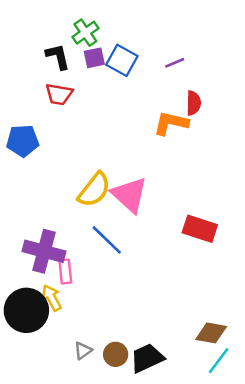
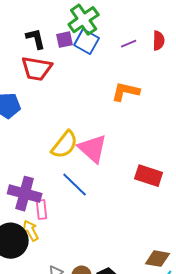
green cross: (85, 33) -> (84, 20), moved, size x1.4
red trapezoid: (59, 94) -> (37, 69), size x1.4
red semicircle: (194, 103) -> (159, 41), moved

